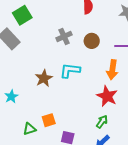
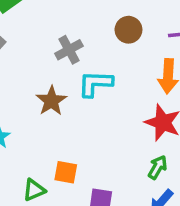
gray cross: (64, 36) -> (69, 50), moved
orange square: (49, 120) -> (66, 172), turned 32

